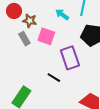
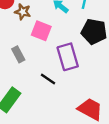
gray rectangle: (24, 39) -> (18, 54), moved

